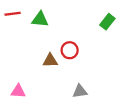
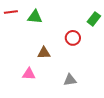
red circle: (70, 50) -> (73, 38), moved
pink triangle: (18, 91) -> (29, 74), moved

